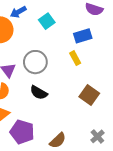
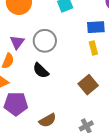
yellow rectangle: (75, 58) -> (93, 48), moved
purple pentagon: (22, 132) -> (16, 104), turned -30

